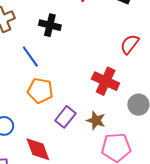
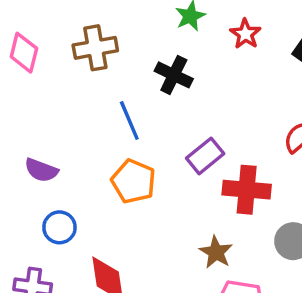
red cross: (106, 81) -> (247, 190), turned -32
purple rectangle: (65, 117) -> (205, 156), moved

